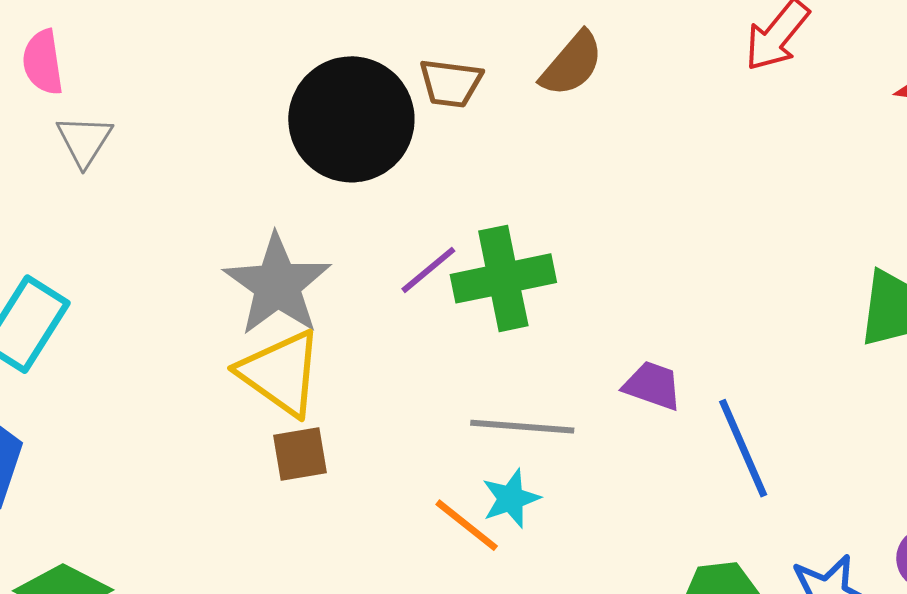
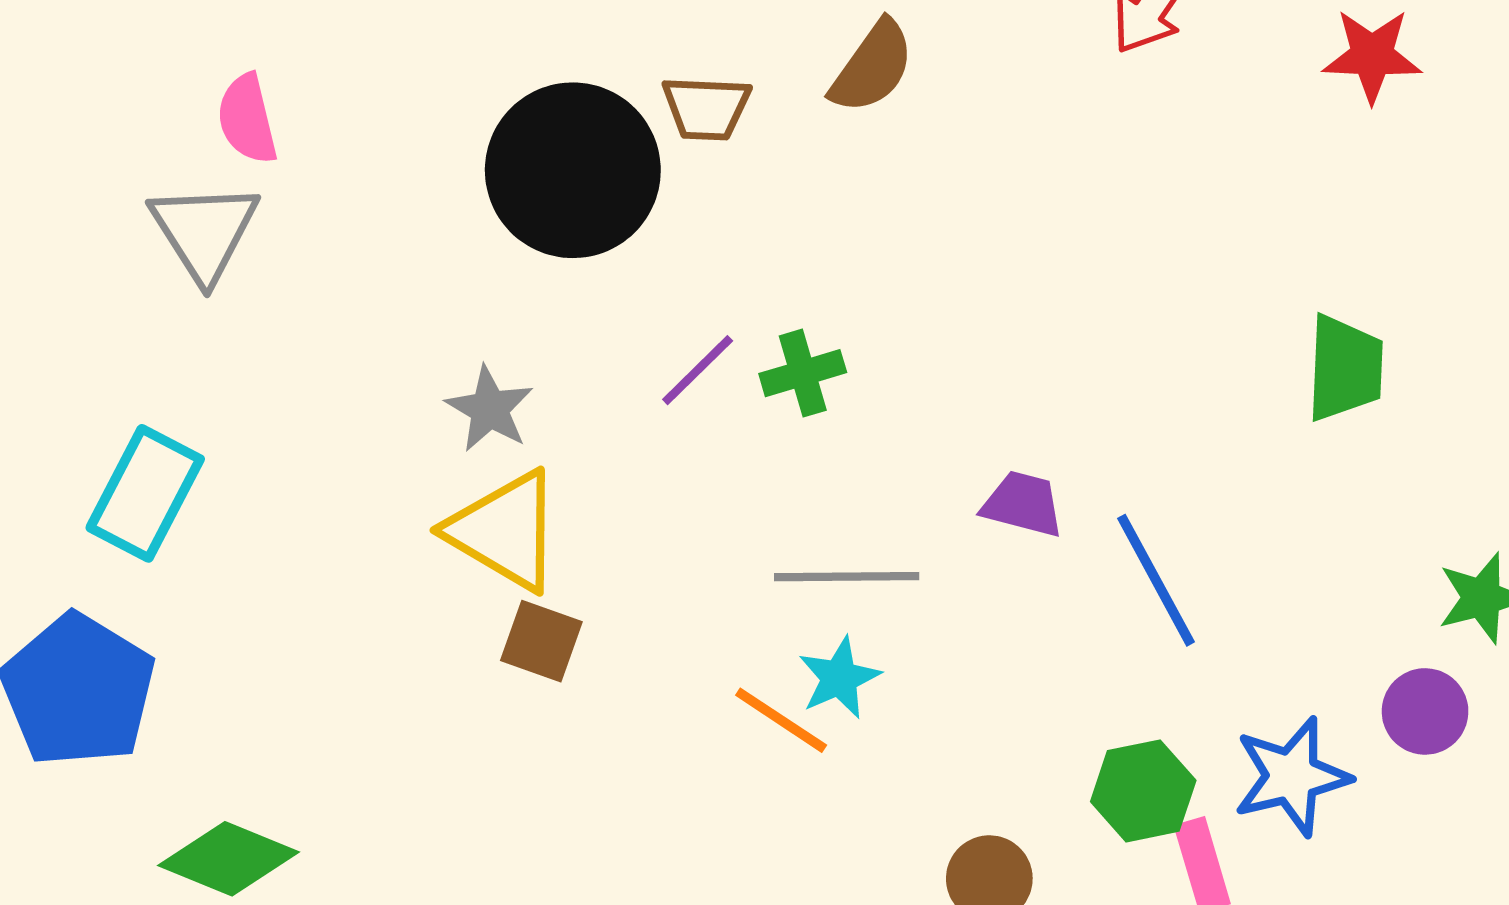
pink semicircle: (43, 62) -> (247, 119), moved
gray triangle: (84, 141) -> (204, 231), size x1.4
green cross: (503, 278) -> (803, 373), size x0.6
gray star: (277, 285) -> (490, 409), size x0.6
brown square: (300, 454) -> (541, 641), turned 34

